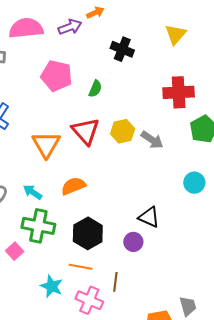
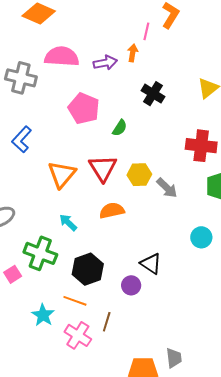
orange arrow: (95, 13) -> (133, 53), turned -66
orange semicircle: (73, 186) -> (112, 211), moved
cyan arrow: (33, 192) -> (68, 222), moved

